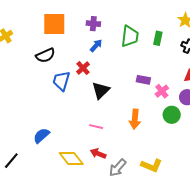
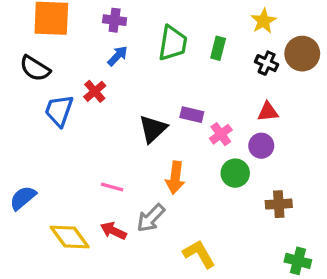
black semicircle: (45, 55) -> (35, 68), turned 54
black triangle: (101, 90) -> (153, 129), moved
yellow L-shape: (152, 166) -> (199, 254), turned -145
gray arrow: (118, 168) -> (151, 218), moved

